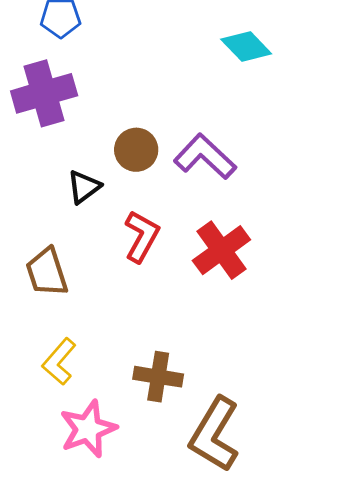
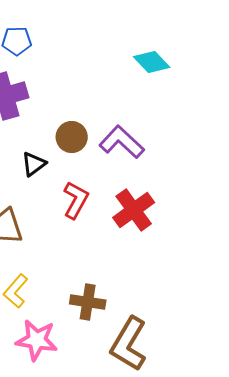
pink star: (88, 429) -> (37, 340), turned 30

